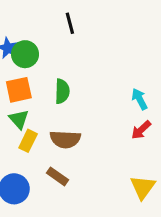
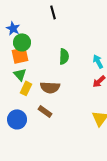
green circle: (25, 54) -> (22, 42), moved
green semicircle: (62, 91) -> (64, 56), moved

